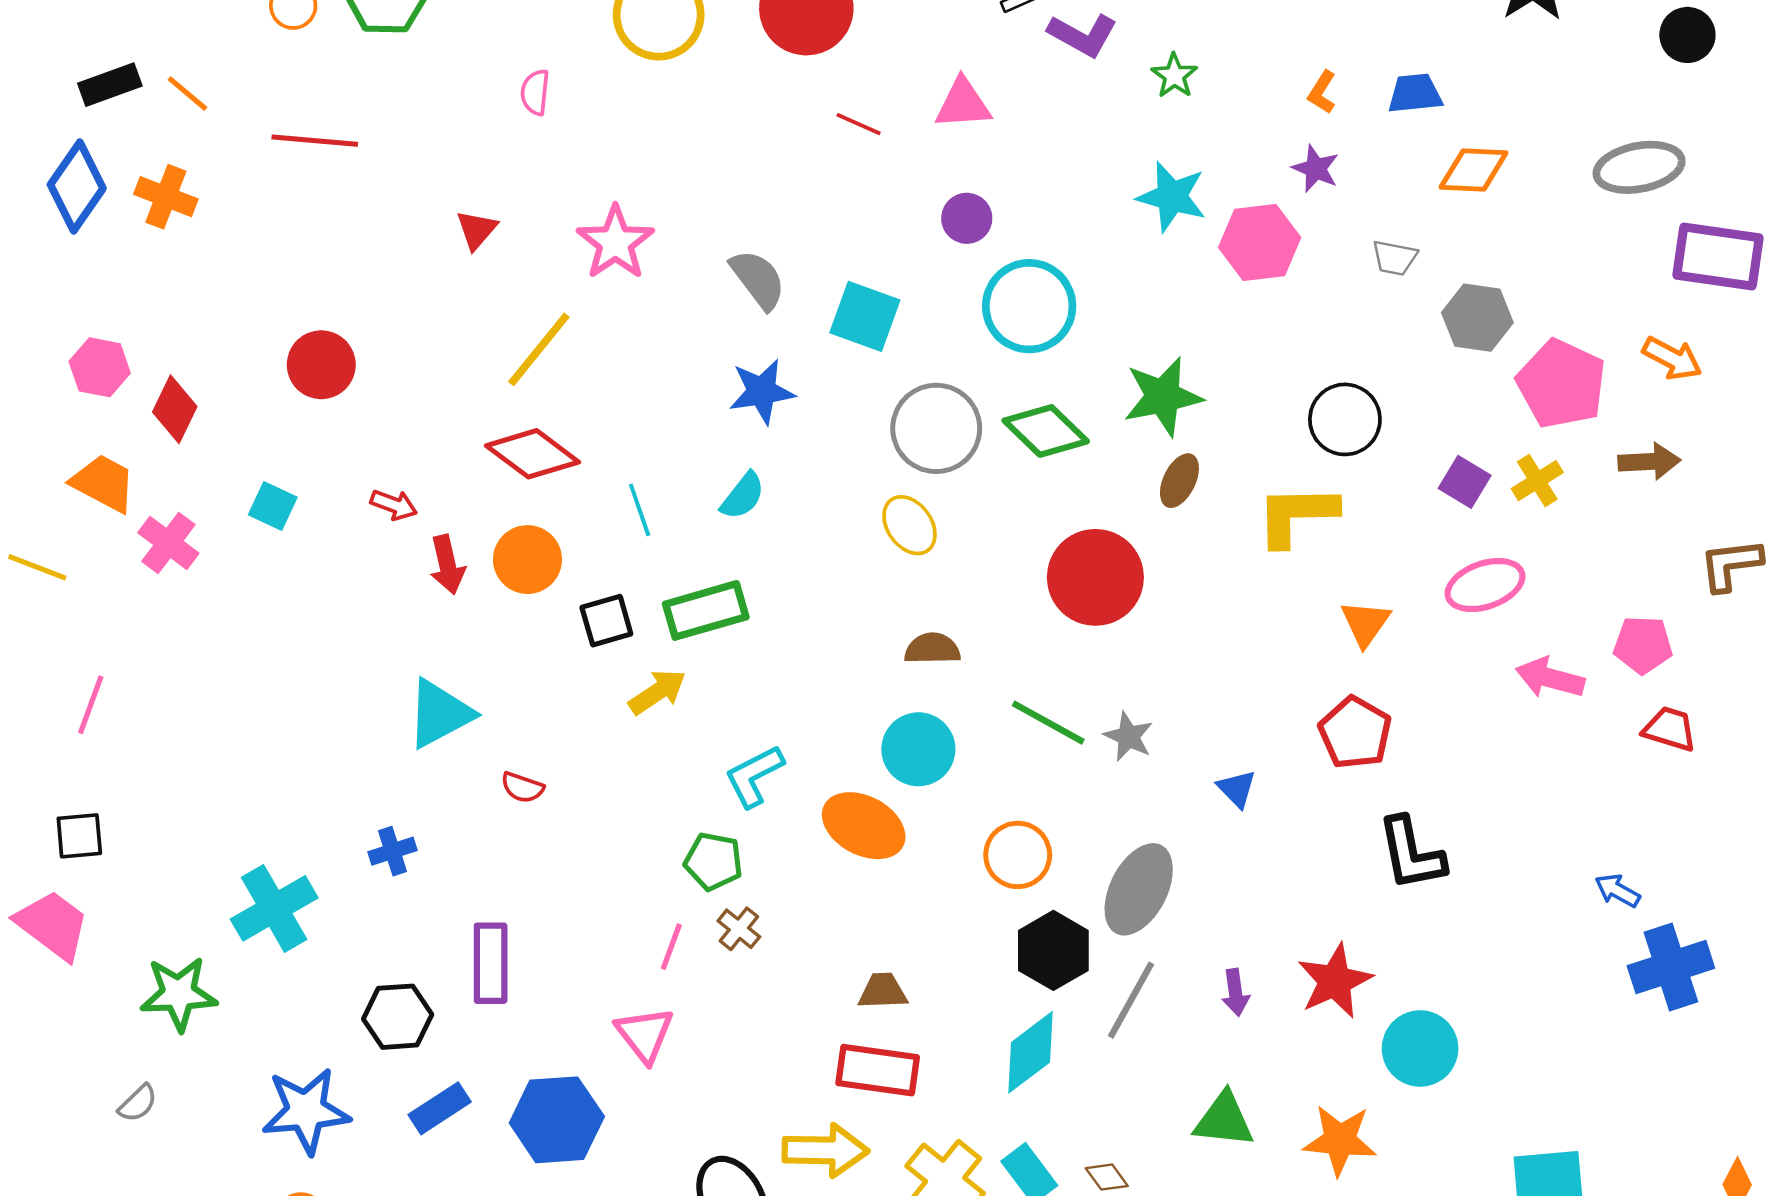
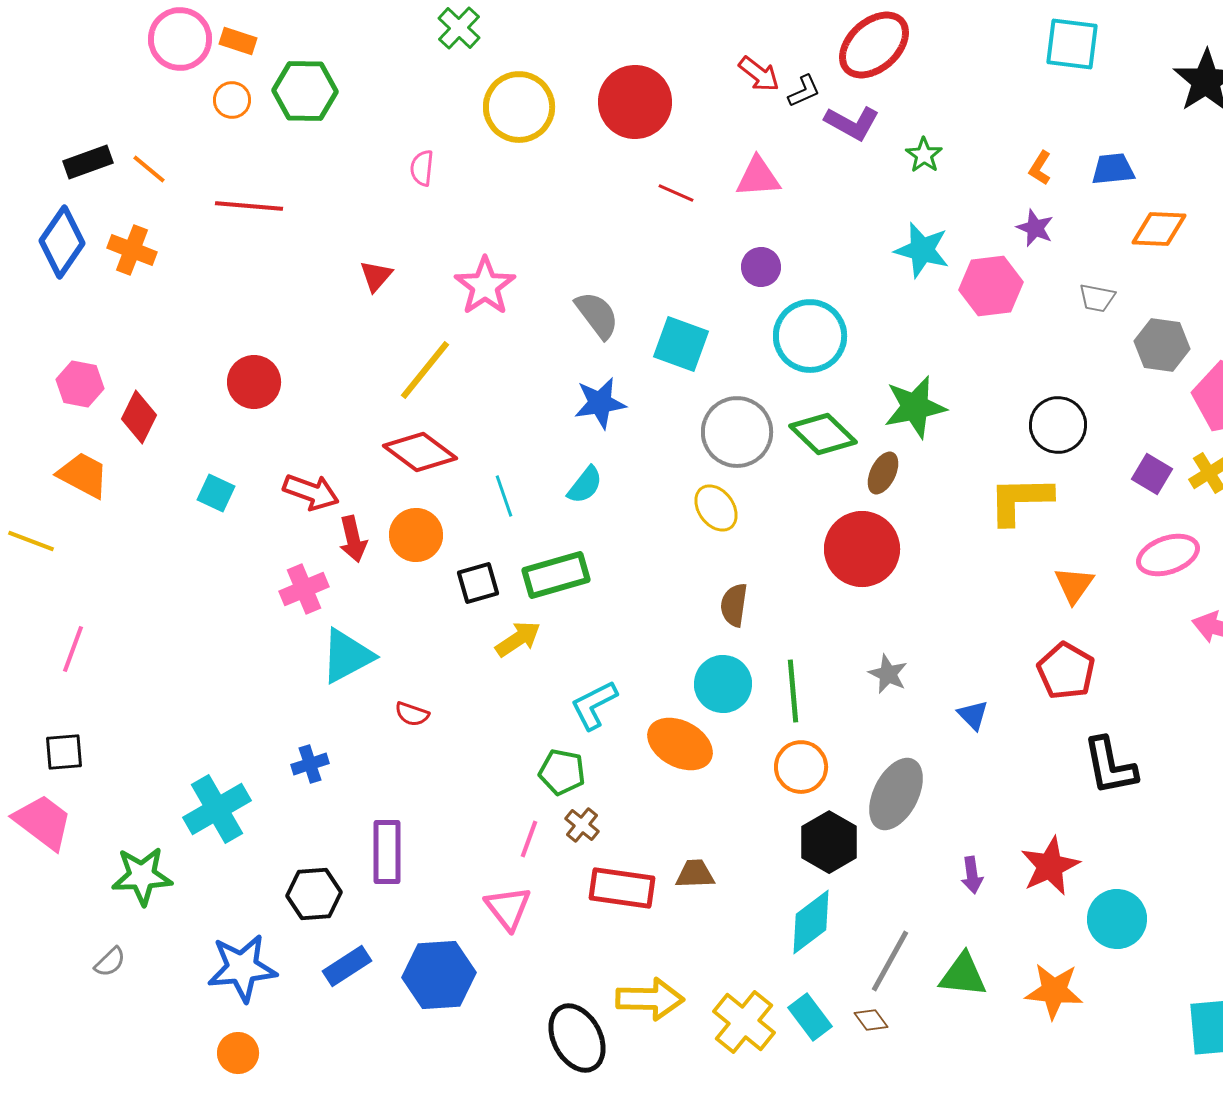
brown ellipse: (1179, 481) -> (883, 473), moved
red arrow: (394, 505) -> (311, 492), size x1.5
pink cross: (168, 543) -> (304, 589), moved, turned 30
brown semicircle: (932, 649) -> (734, 605), turned -81
green line: (1048, 723) -> (793, 691), moved, turned 56
gray line: (1131, 1000) -> (890, 961), moved
red rectangle: (878, 1070) -> (622, 888), moved

